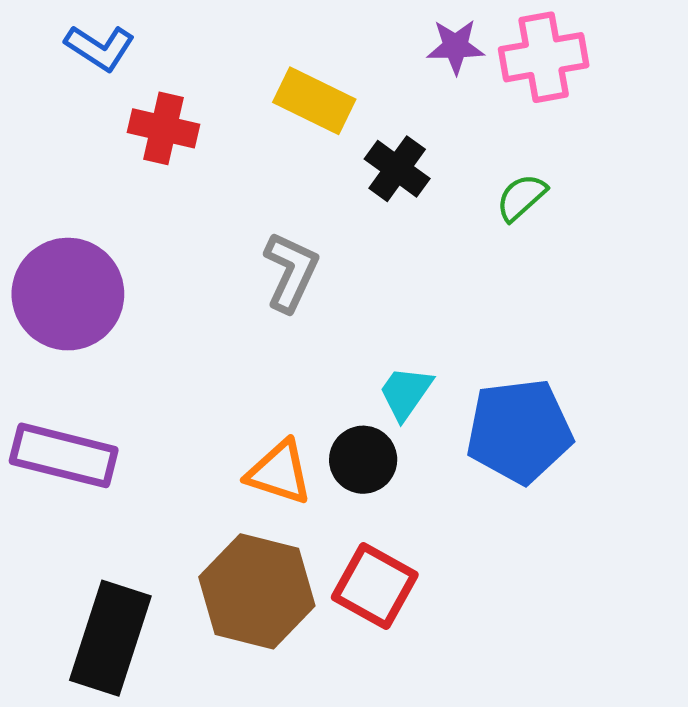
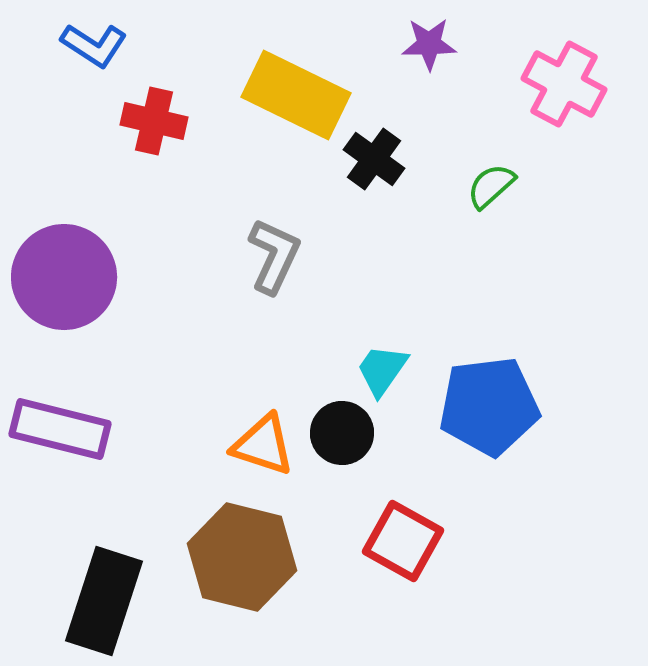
pink cross: (544, 57) -> (564, 84), moved, turned 38
yellow rectangle: (314, 101) -> (296, 95), size x1.4
red square: (375, 586) -> (403, 541), moved

